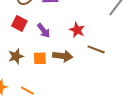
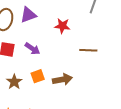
red star: (77, 30) -> (62, 26), moved
brown arrow: (63, 56) -> (62, 79), moved

